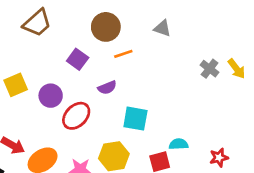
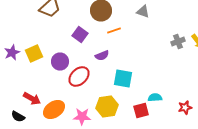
gray cross: (210, 69) -> (178, 42), turned 32

